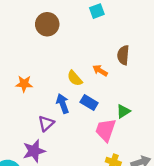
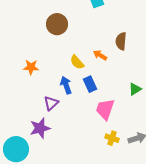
brown circle: (47, 24) -> (57, 24), moved
blue rectangle: (89, 102) -> (90, 84), turned 35
green triangle: (123, 111) -> (135, 89), moved

